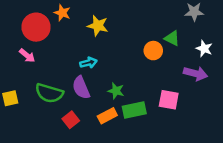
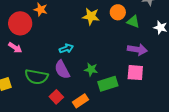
yellow star: (98, 26) -> (91, 16), moved
orange circle: (153, 51) -> (118, 12), moved
purple arrow: (196, 73) -> (137, 49), moved
orange rectangle: (107, 116) -> (80, 101), moved

